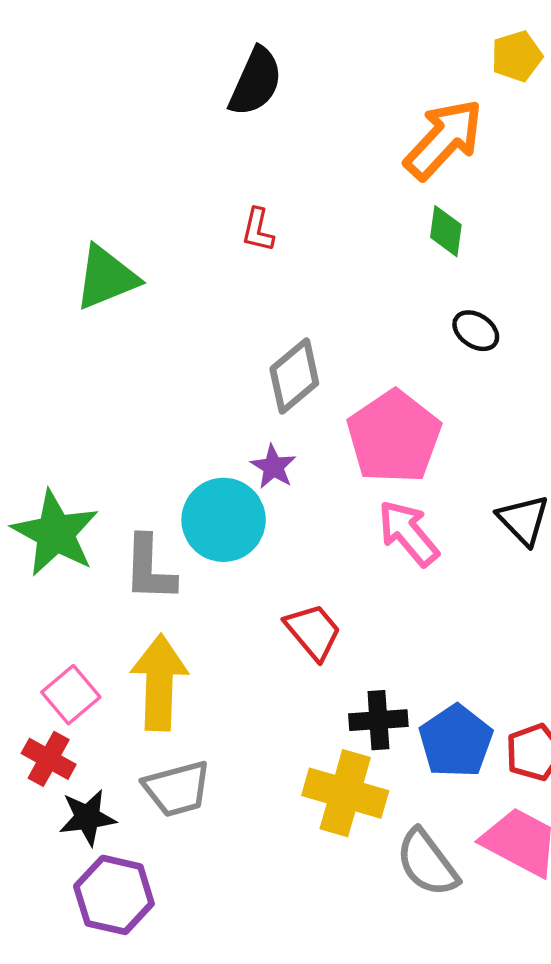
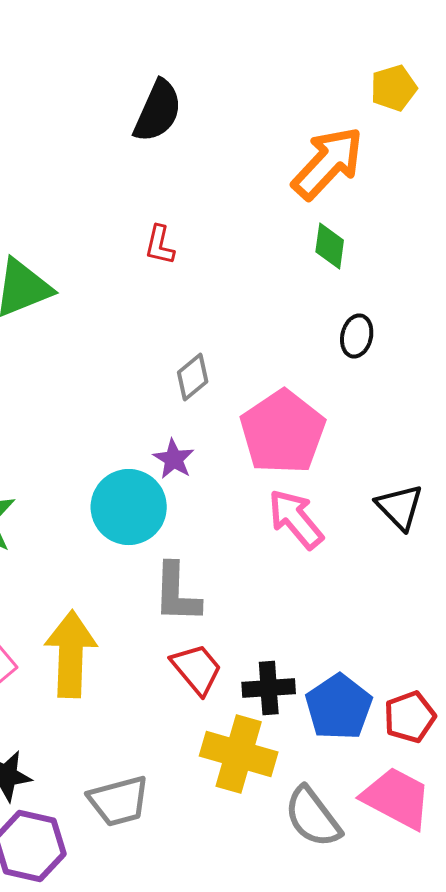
black ellipse: (476, 331) -> (357, 336), turned 69
gray diamond: (294, 376) -> (193, 377), size x0.7
gray L-shape: (149, 569) -> (177, 593), moved
red trapezoid: (313, 632) -> (197, 669), moved
gray trapezoid: (177, 789) -> (119, 801), moved

